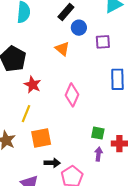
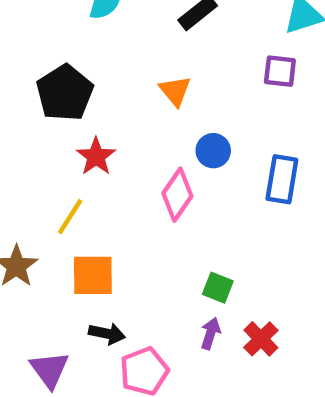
blue circle: (79, 28) -> (213, 151), moved
purple square: (103, 42) -> (280, 71), moved
red cross: (119, 144) -> (261, 339), moved, turned 35

